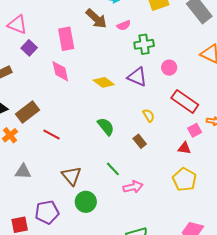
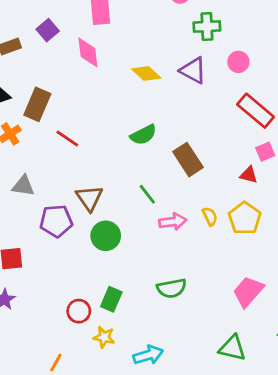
purple square: (29, 48) -> (48, 30), moved
brown rectangle: (27, 112) -> (37, 104), turned -35
yellow semicircle: (149, 115) -> (210, 216), moved
green semicircle: (106, 127) -> (143, 135), turned 96
brown rectangle: (140, 141) -> (188, 160), size x1.6
purple pentagon: (47, 212) -> (56, 221), moved

